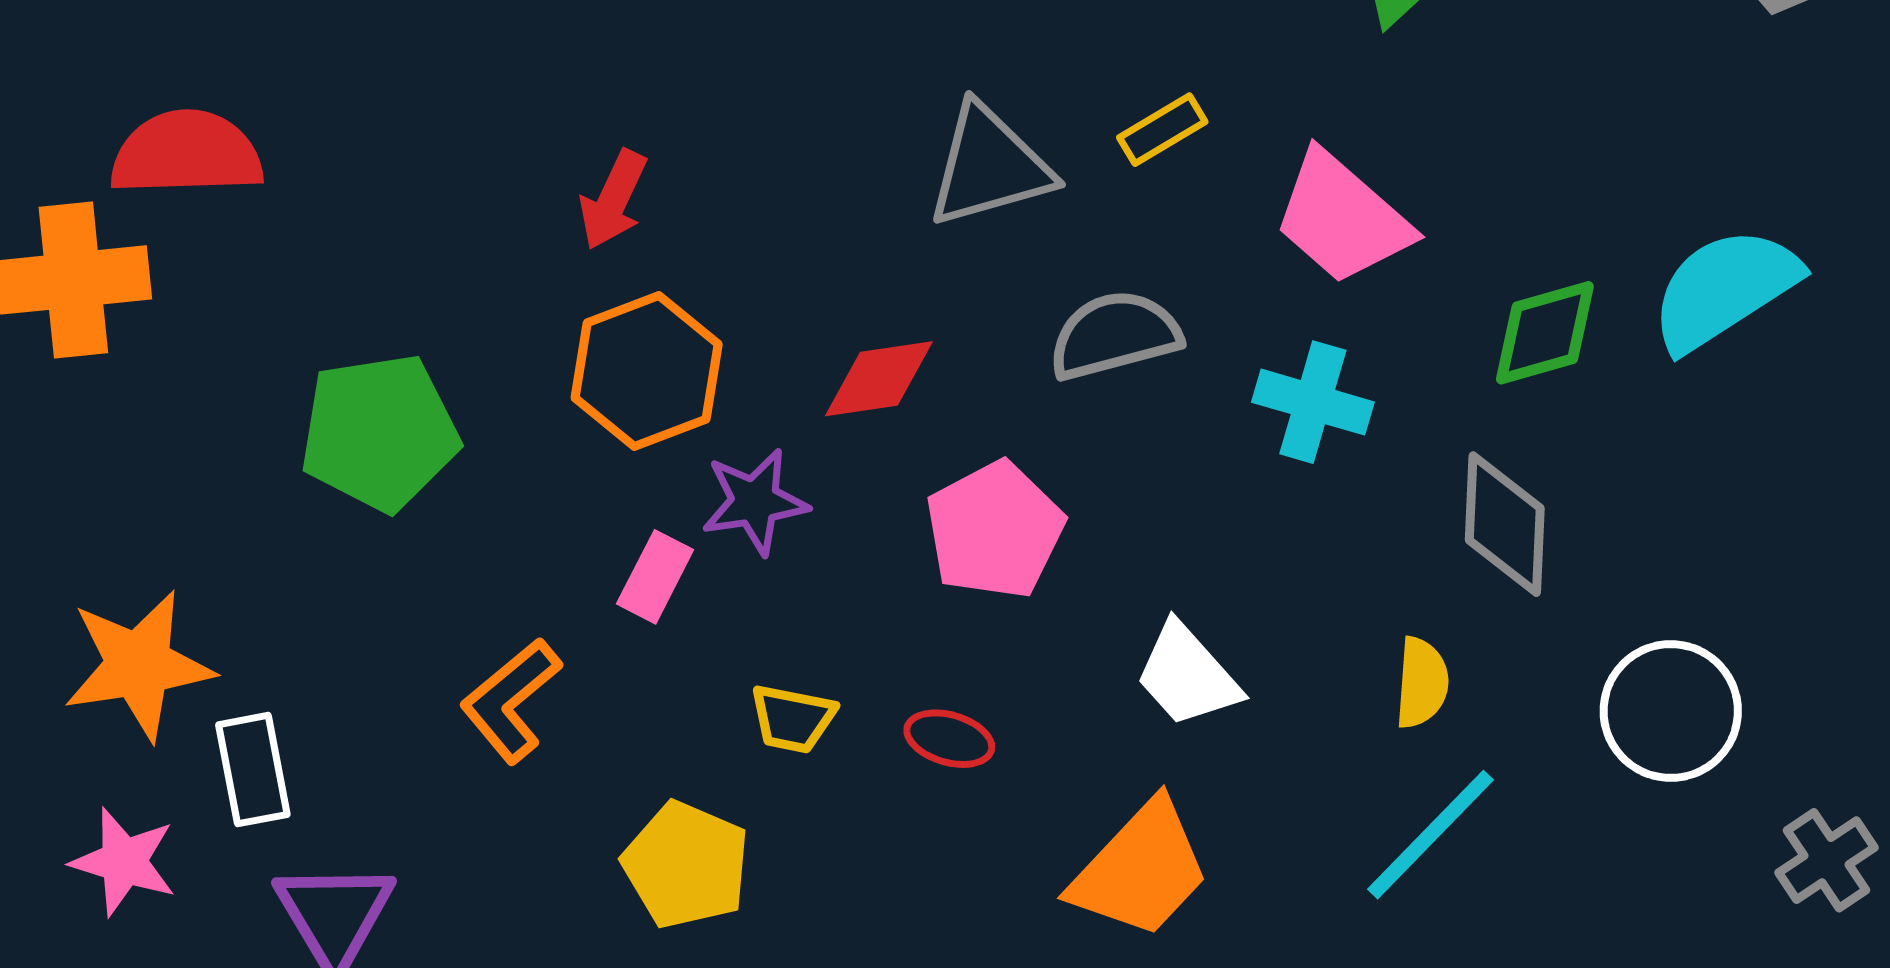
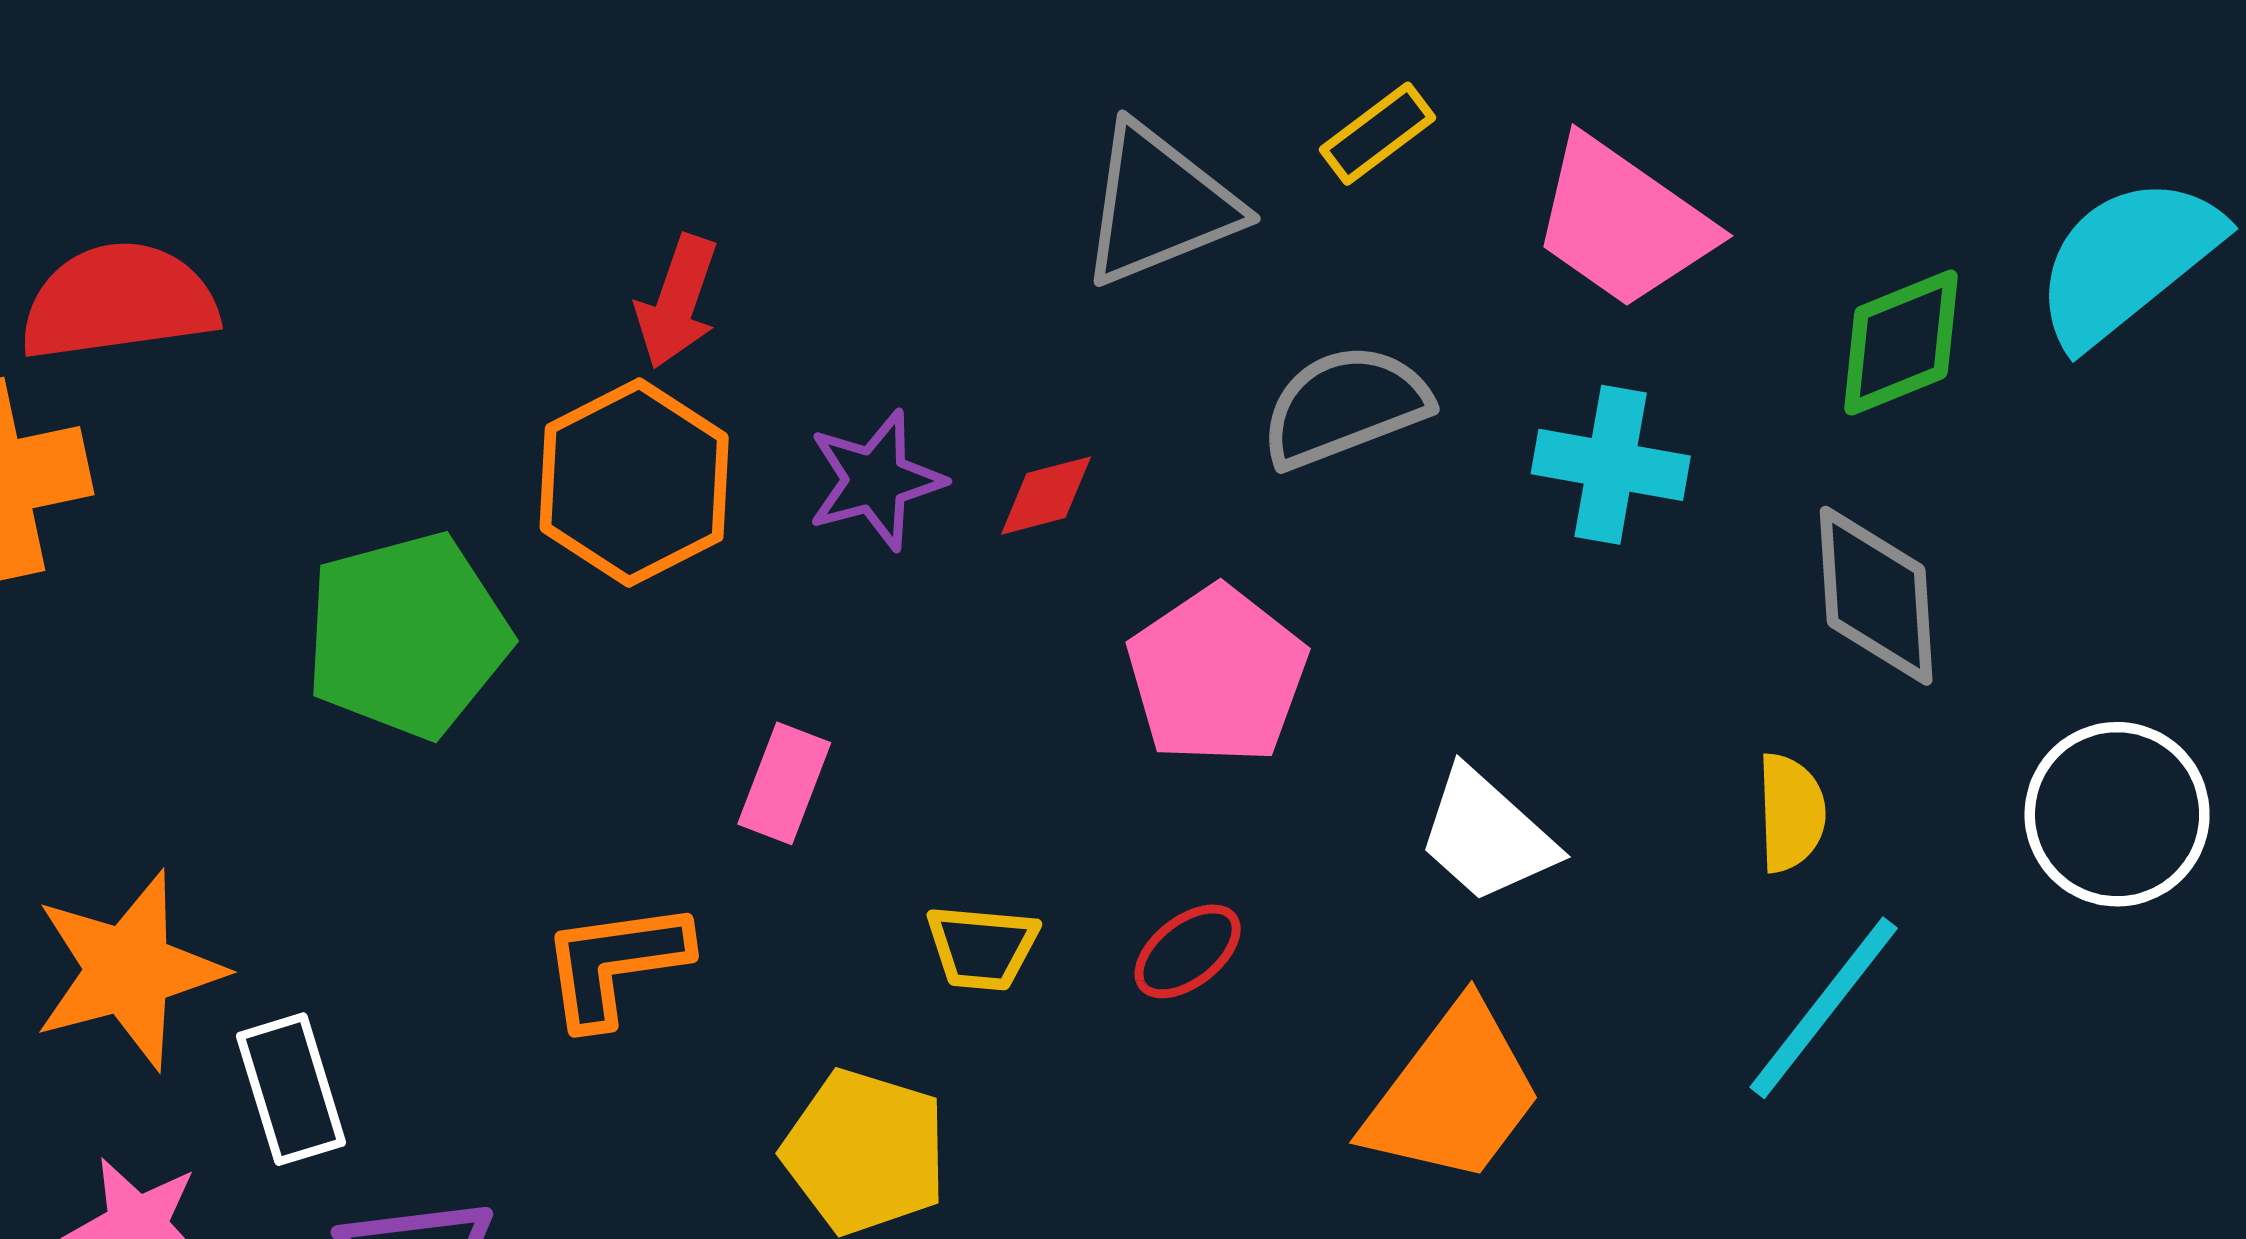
orange hexagon: (647, 371) -> (634, 483), moved
red diamond: (879, 379) -> (1046, 496), size x0.7
purple star: (755, 502) -> (876, 480), moved
orange L-shape: (511, 700) -> (615, 964), turned 38
red ellipse: (949, 739) -> (1188, 951), turned -48

